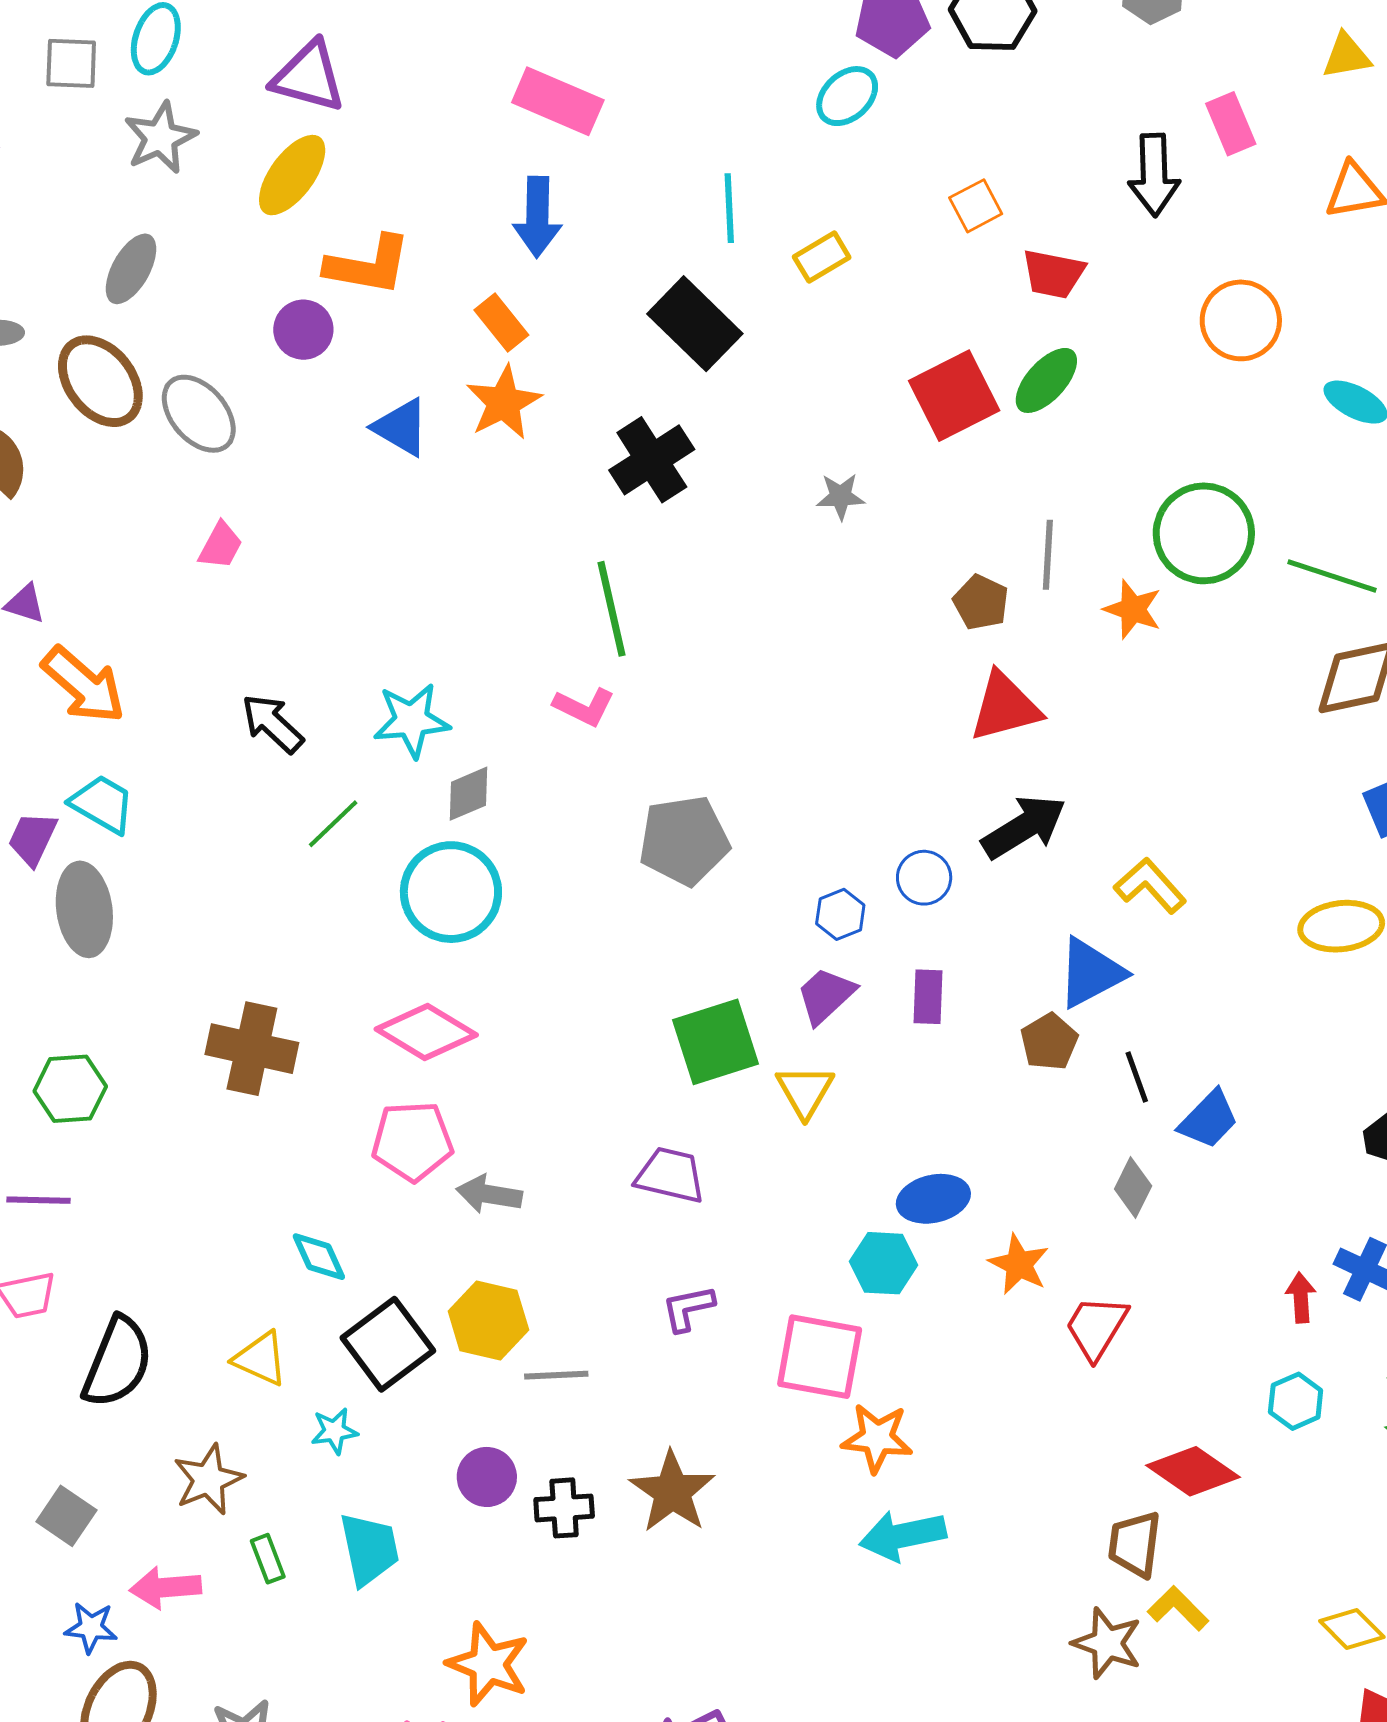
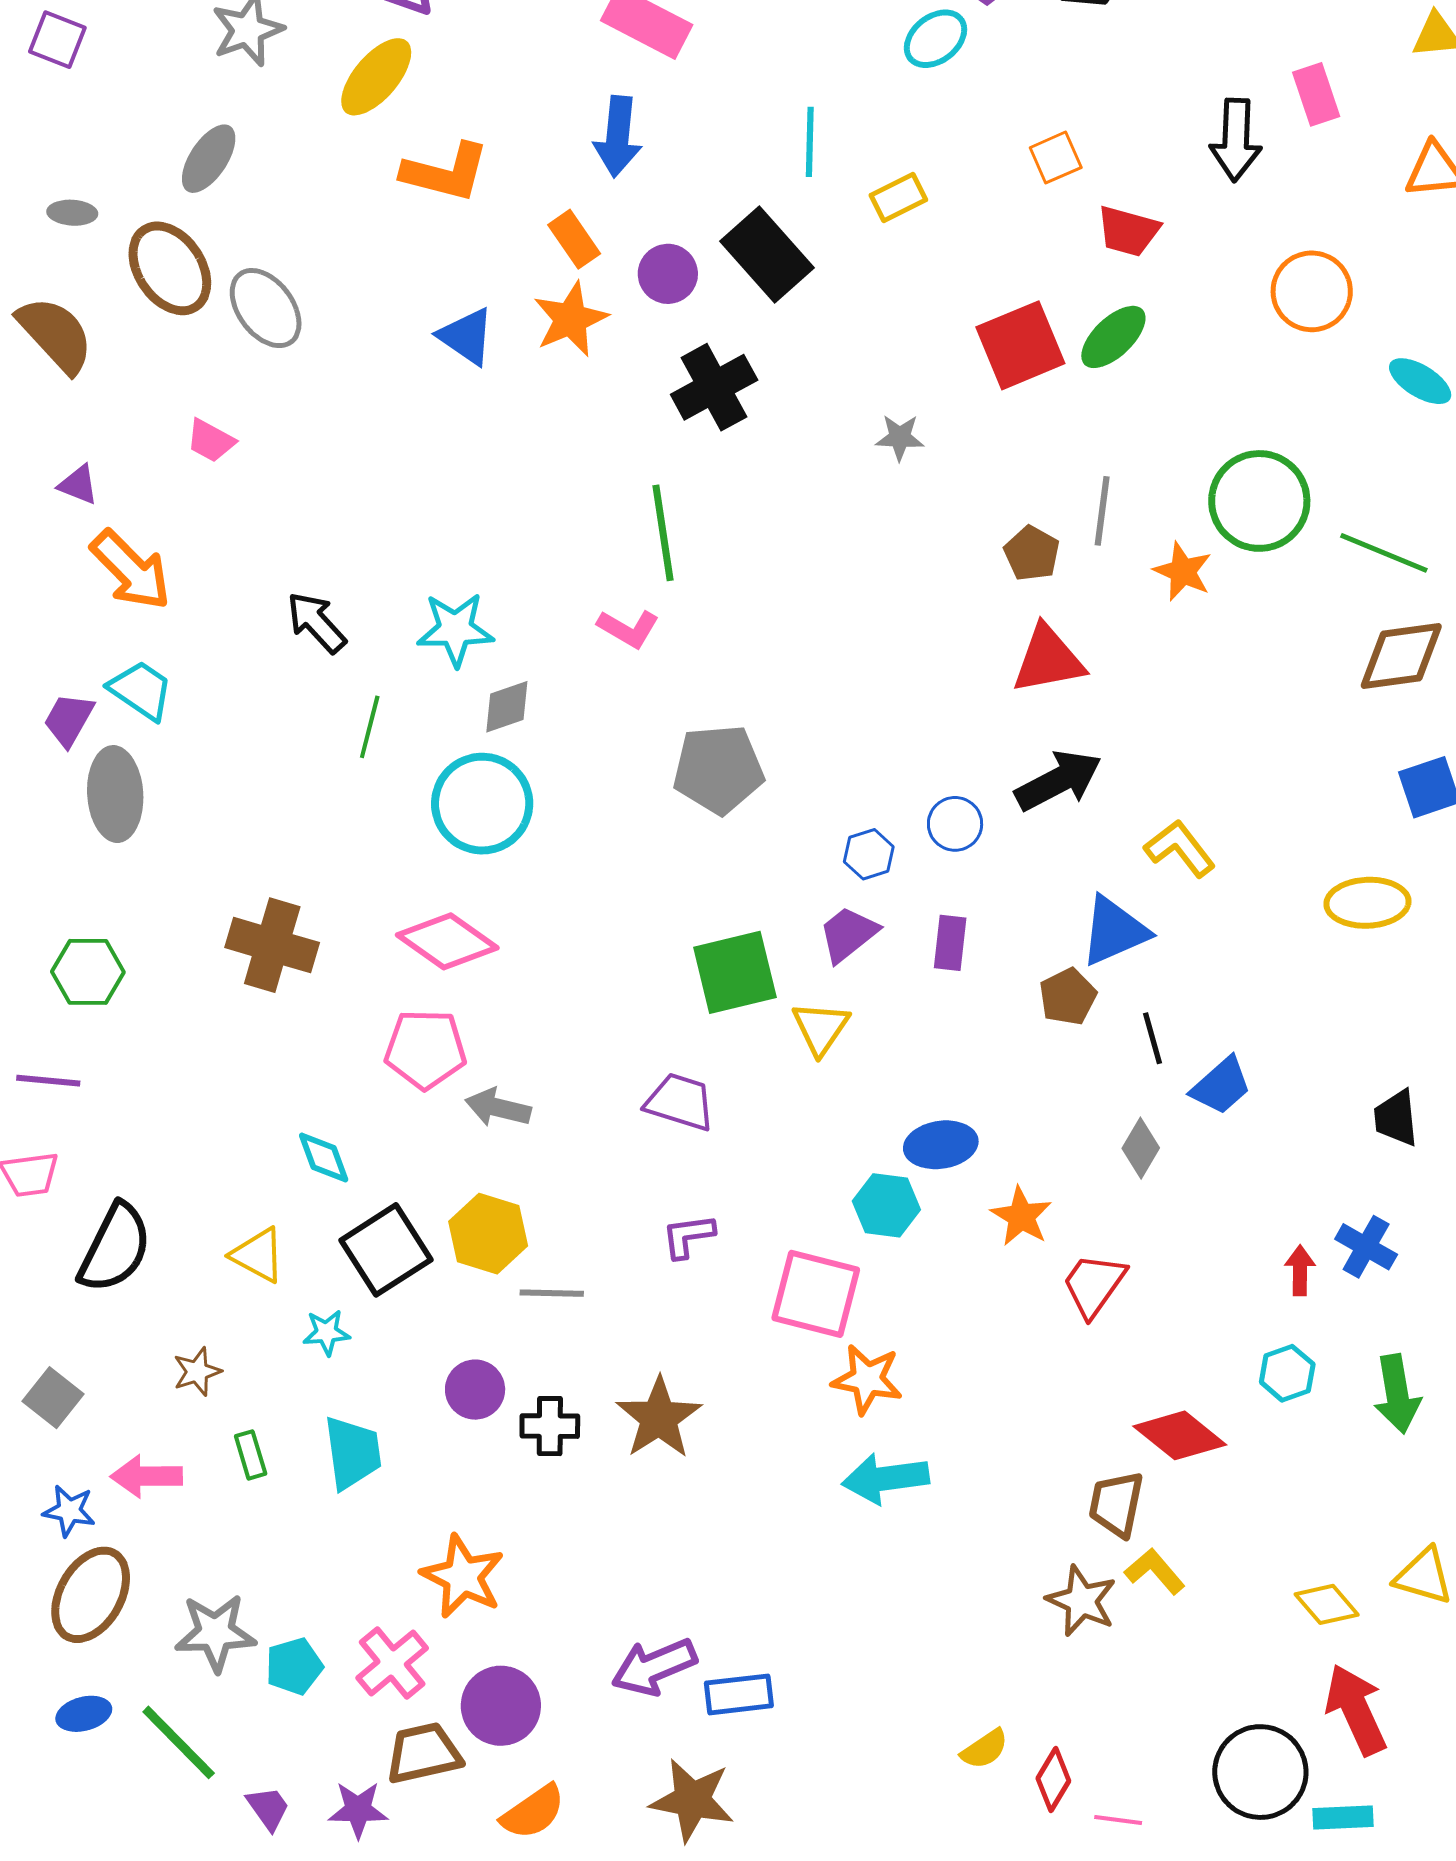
purple circle: (303, 330) -> (668, 274), moved
pink trapezoid: (221, 546) -> (211, 441), moved, turned 86
green line: (333, 824) -> (370, 727), turned -36
brown star: (208, 1479) -> (197, 1372), size x0.7

